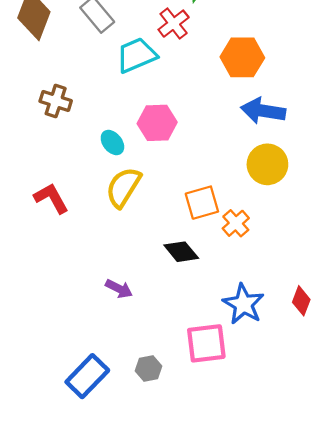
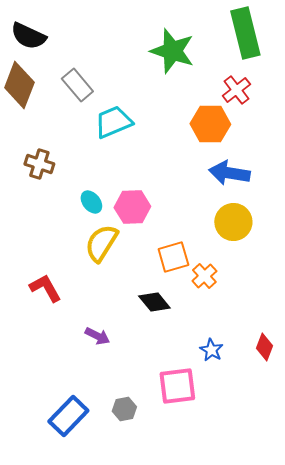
red cross: (174, 24) -> (236, 90), moved
pink hexagon: (157, 123) -> (132, 207), moved
red L-shape: (51, 198) -> (45, 288), moved
blue star: (243, 304) -> (211, 350), size x0.6

